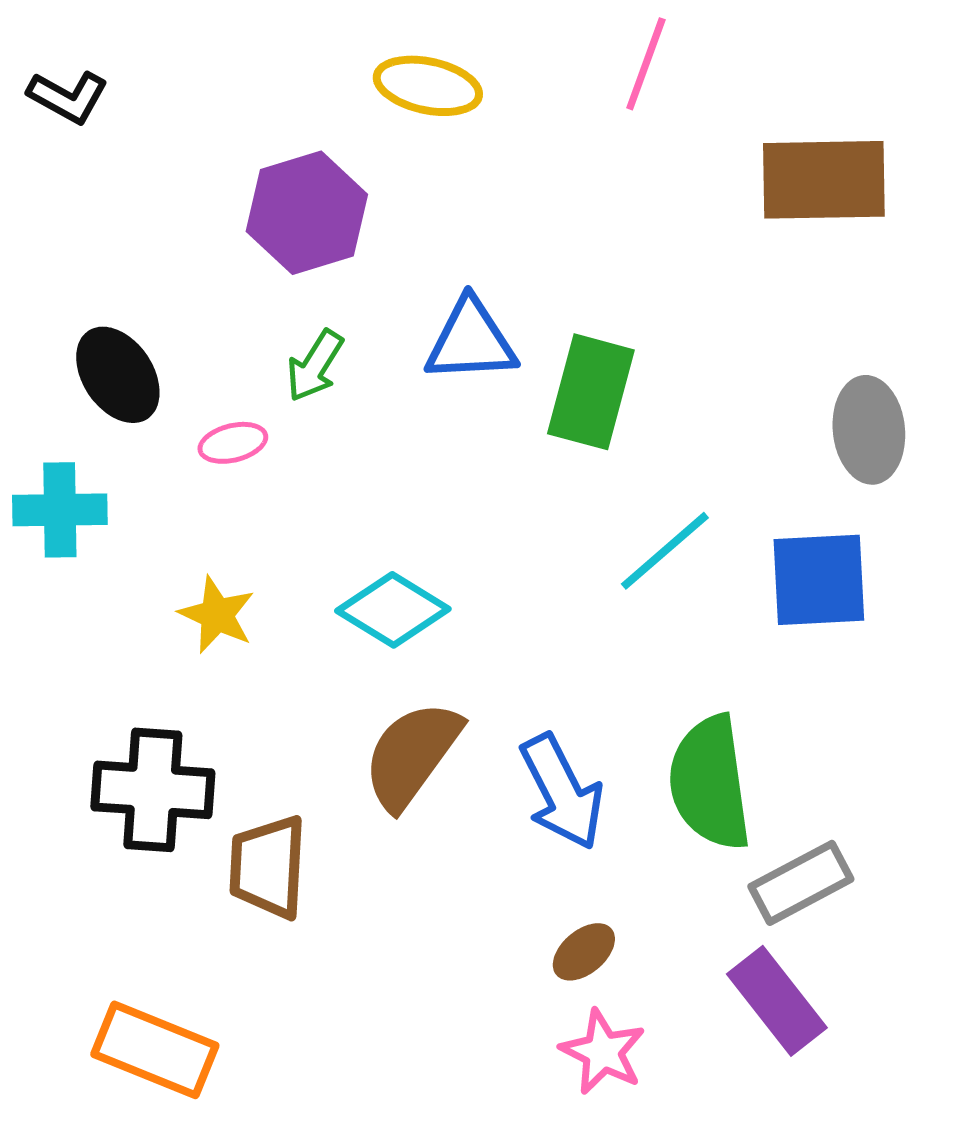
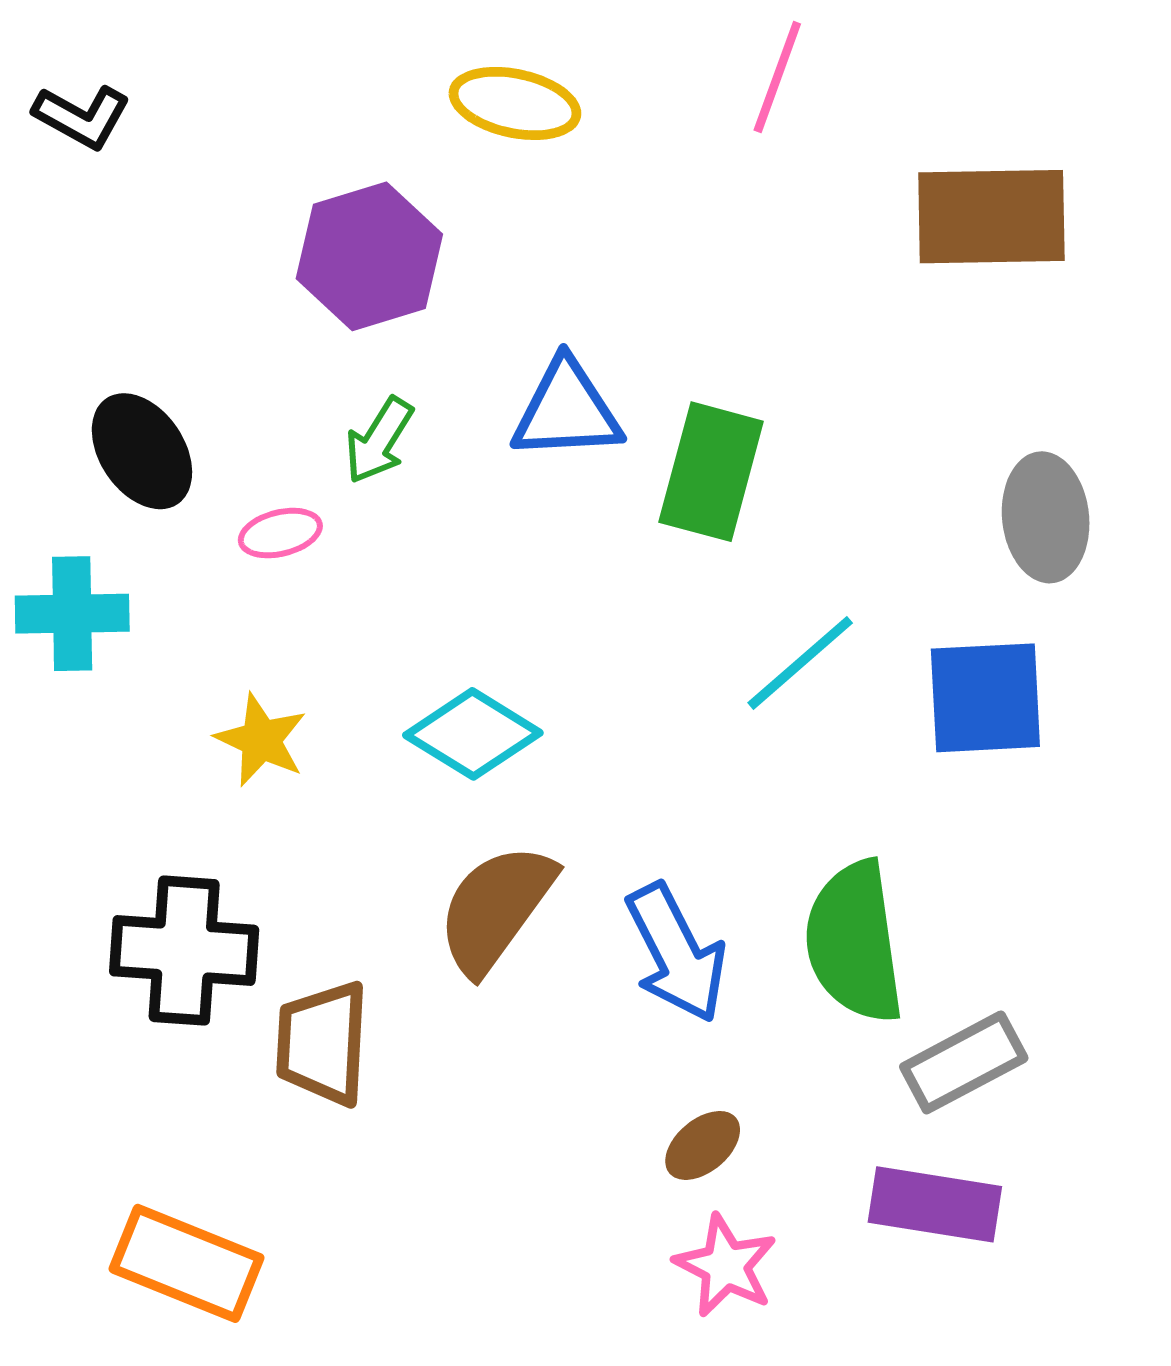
purple rectangle: (777, 1001) -> (935, 1204), turned -43

